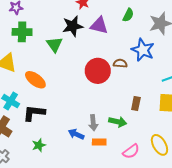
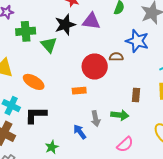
green cross: (22, 32) -> (26, 31), moved
blue arrow: (76, 134) -> (80, 132), turned 35
orange rectangle: (99, 142) -> (79, 91), moved
green star: (39, 145) -> (52, 147), moved
pink semicircle: (131, 151) -> (125, 144), moved

